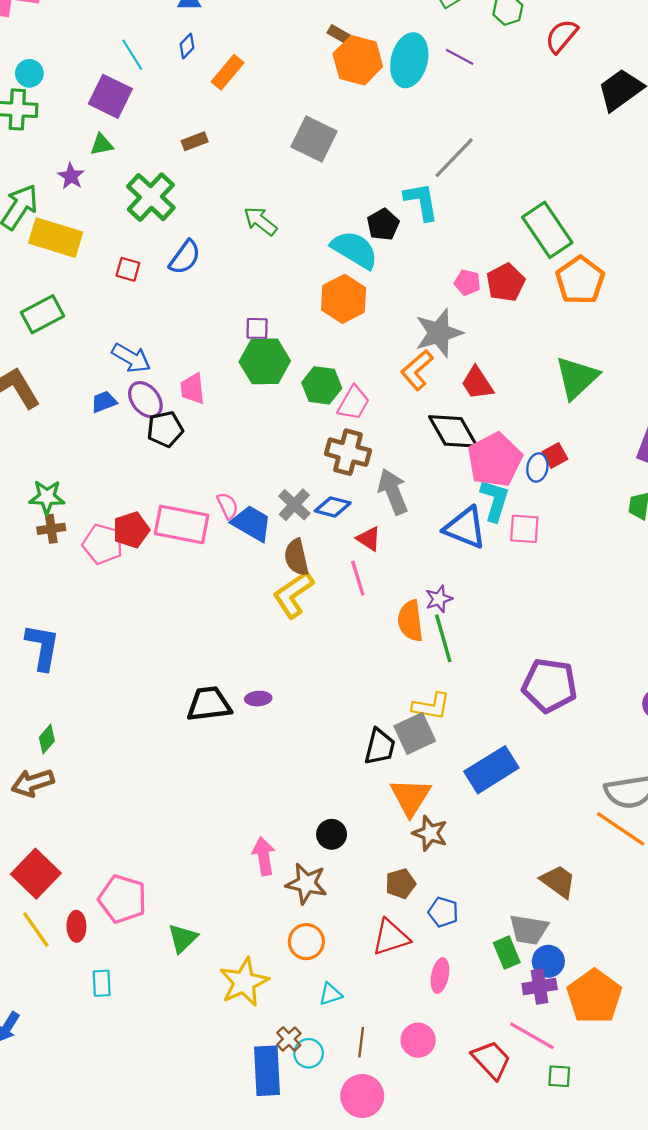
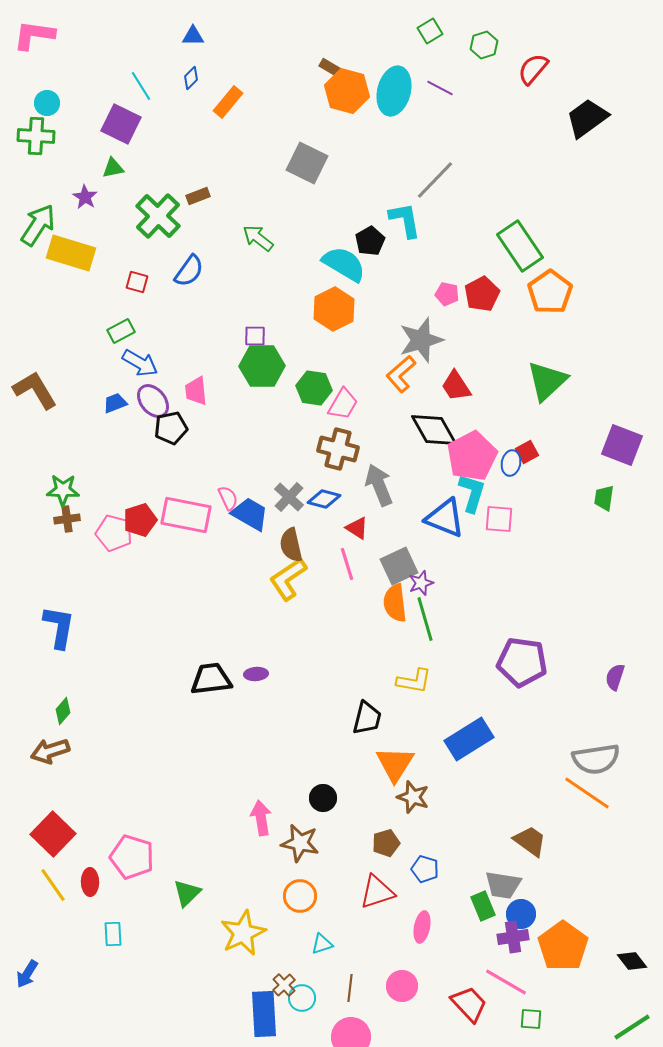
brown rectangle: (195, 141) -> (198, 196), moved
green rectangle: (43, 314) -> (121, 331), moved, size x0.7
gray square: (415, 734) -> (399, 566), moved

